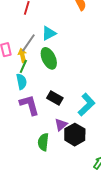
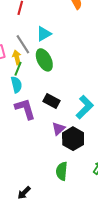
gray line: (28, 43) -> (23, 44), turned -66
green semicircle: (43, 142) -> (62, 171), moved

